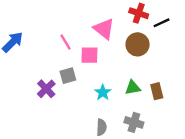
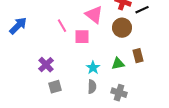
gray square: (68, 76) -> (55, 87), moved
brown rectangle: (157, 91) -> (138, 56), moved
gray semicircle: (101, 127) -> (92, 87), moved

